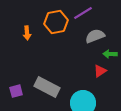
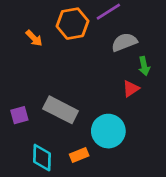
orange arrow: (27, 33) -> (34, 38), turned -40
green arrow: (110, 54) -> (144, 66), turned -104

